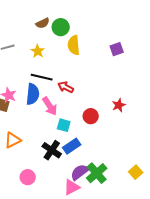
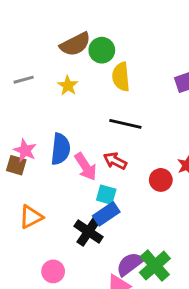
brown semicircle: (43, 23) -> (75, 44), size x1.5
black line: (42, 77) -> (125, 124), moved
red arrow: (66, 87) -> (115, 161), moved
red circle: (91, 116) -> (161, 180), moved
blue rectangle: (72, 146) -> (106, 214), moved

